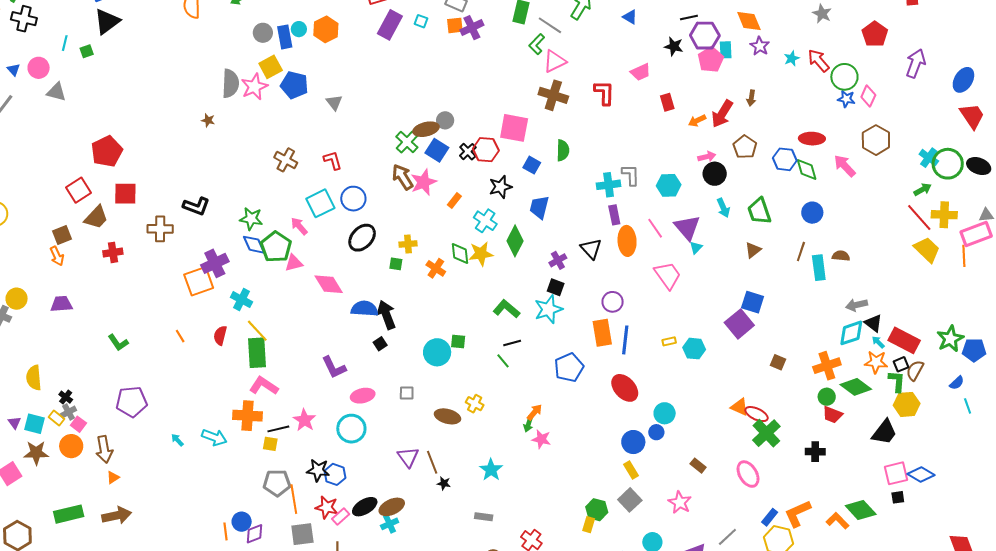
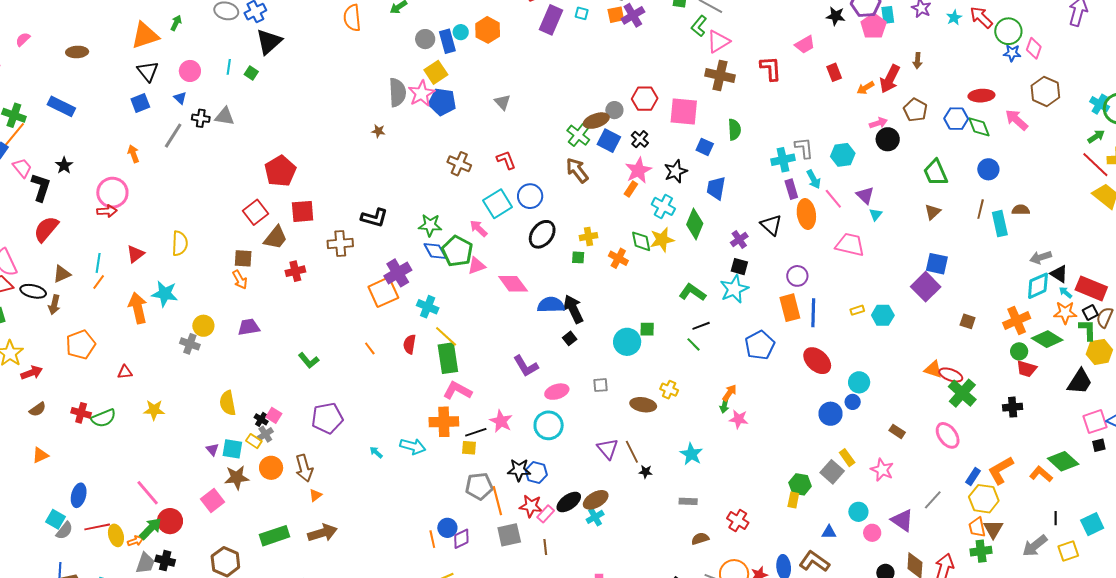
black cross: (24, 19) -> (201, 118), moved, size x0.7
green square: (87, 51) -> (251, 73), turned -32
pink circle: (39, 68) -> (190, 71), moved
blue pentagon: (294, 85) -> (442, 102), moved
red hexagon: (486, 150) -> (645, 99), moved
pink star: (424, 182) -> (638, 170), moved
cyan arrow: (723, 208) -> (814, 179), moved
purple triangle: (687, 227) -> (865, 195), size x0.7
brown square: (62, 235) -> (243, 258), turned 30
pink trapezoid: (668, 275) -> (850, 245), turned -36
pink square: (78, 424) -> (274, 415), moved
yellow rectangle: (631, 470) -> (847, 458), moved

